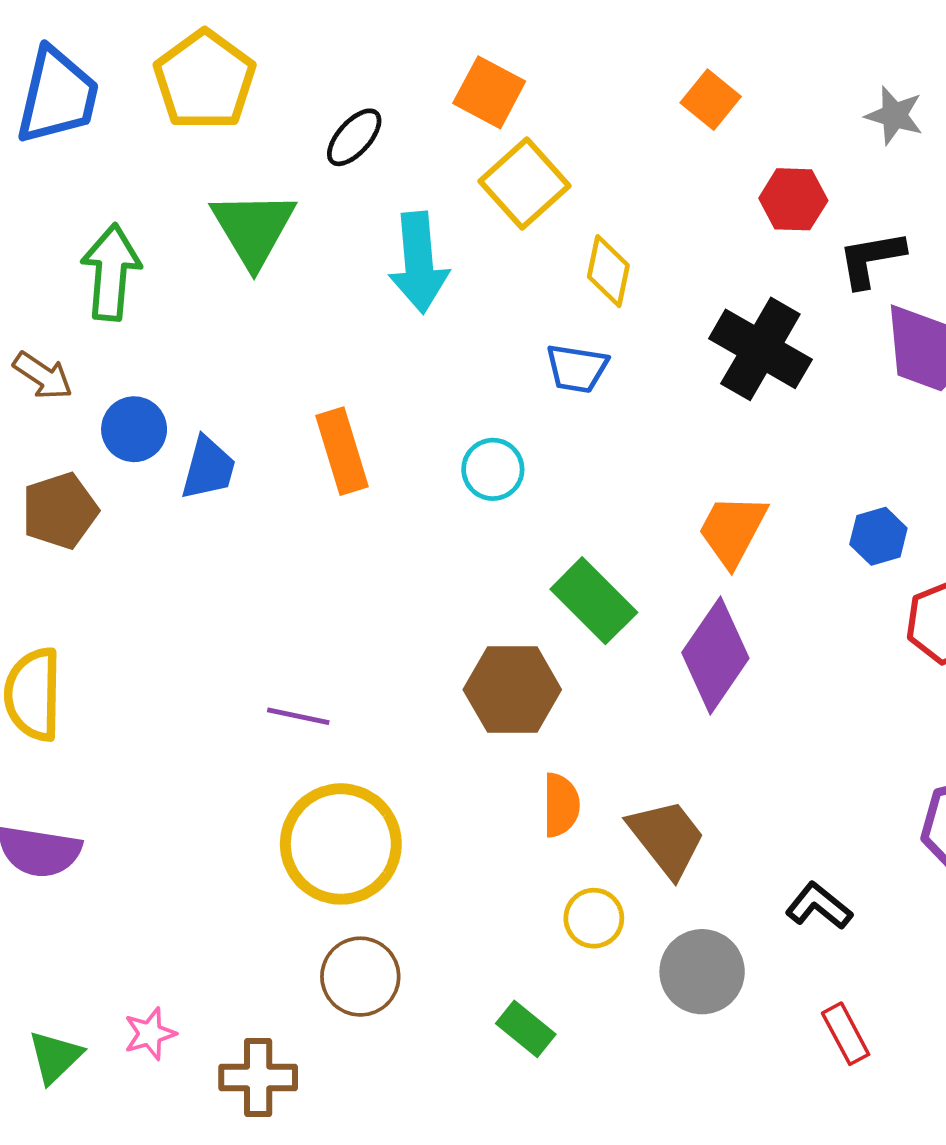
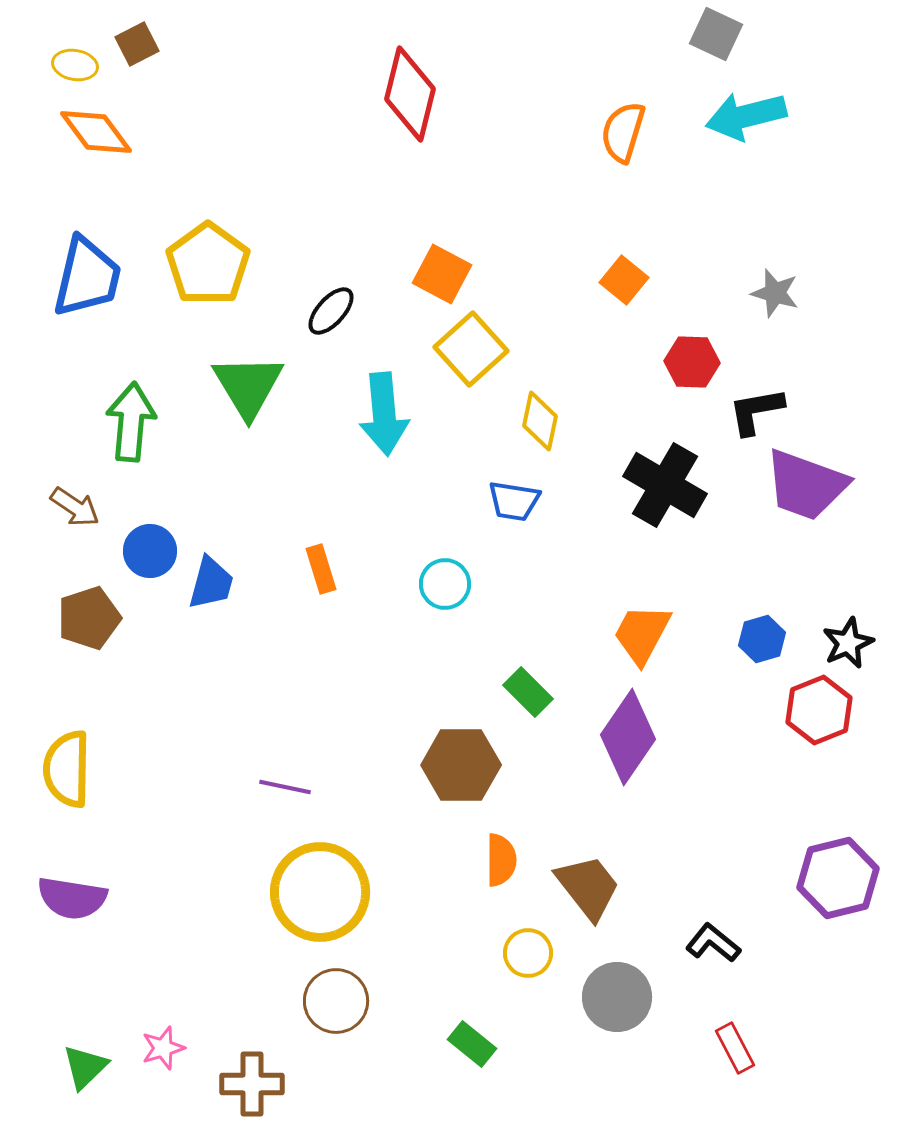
orange rectangle: (342, 451) -> (321, 569), size x0.7
green rectangle: (594, 601) -> (528, 692), size x0.7

